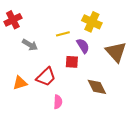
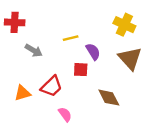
red cross: (13, 20) -> (15, 22), turned 30
yellow cross: (92, 22) -> (124, 25), moved
pink semicircle: (58, 102) -> (65, 114), turned -40

